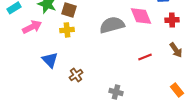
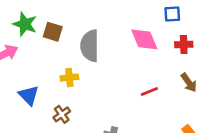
gray semicircle: (112, 25) -> (90, 46), moved, turned -75
yellow cross: (67, 30) -> (69, 78), moved

